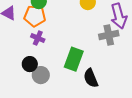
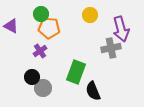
orange pentagon: (35, 16) -> (49, 28), moved
purple cross: (38, 38) -> (40, 51), turned 32

